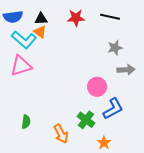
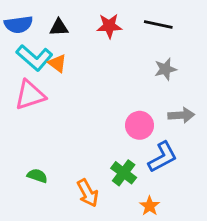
orange triangle: (40, 32) -> (57, 63), moved
gray arrow: (126, 70) -> (181, 115), moved
green semicircle: (26, 122) -> (37, 176), turned -80

